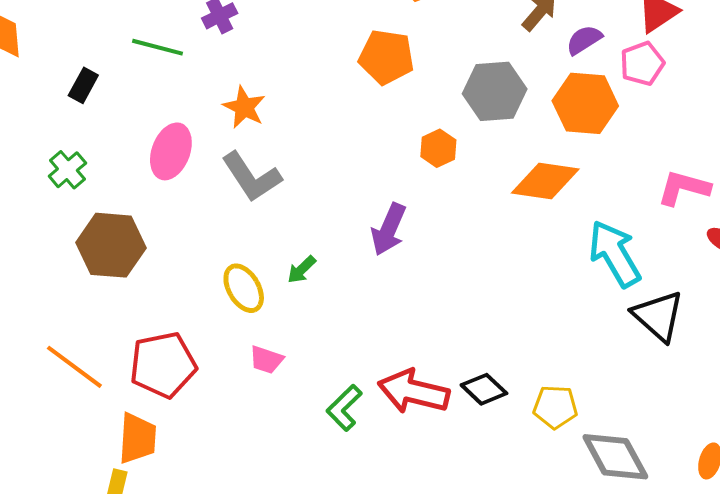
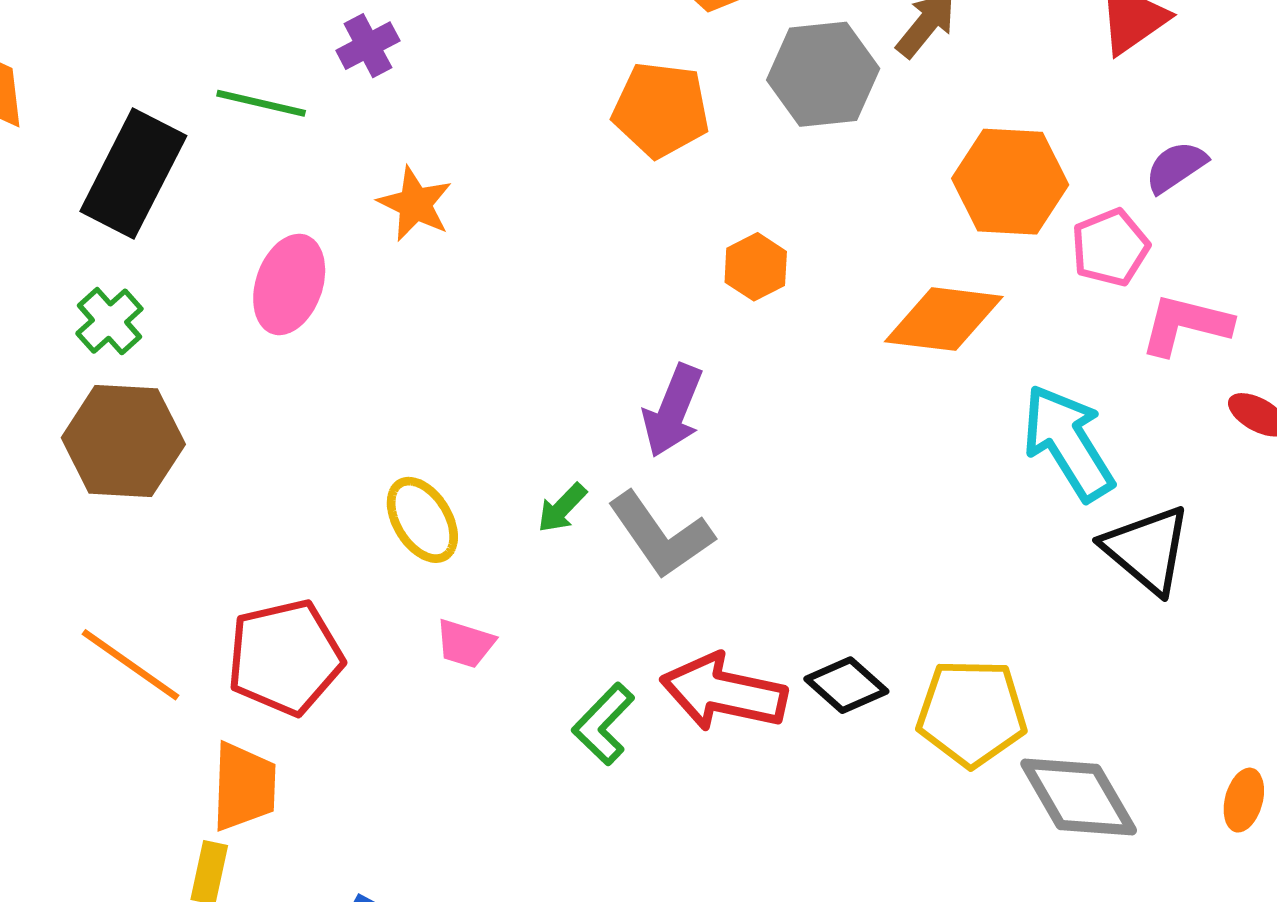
purple semicircle: (584, 40) -> (1176, 167), moved
pink pentagon: (642, 64) -> (1110, 247), moved
black rectangle: (83, 85) -> (133, 173), size x2.0
gray hexagon: (495, 91) -> (823, 74), moved
gray L-shape: (251, 177) -> (661, 535), moved
brown hexagon: (111, 245) -> (123, 441), moved
green arrow: (302, 270) -> (562, 508), moved
yellow pentagon: (555, 407) -> (972, 713), size x1.4

